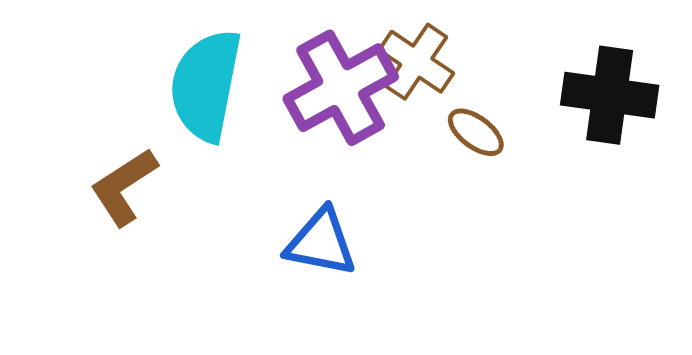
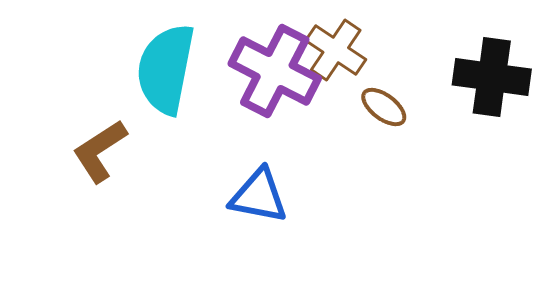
purple cross: (341, 88) -> (275, 71), turned -34

